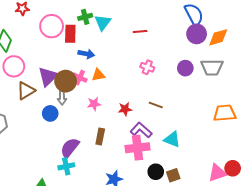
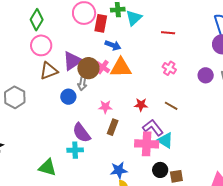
orange triangle: (98, 75) -> (121, 68), size x1.6
pink star: (94, 104) -> (105, 107), moved
cyan triangle: (172, 139) -> (165, 140), moved
purple semicircle: (70, 148) -> (82, 133), turned -85

